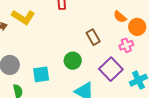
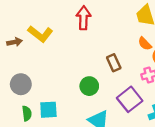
cyan square: (41, 74) -> (48, 110), moved

